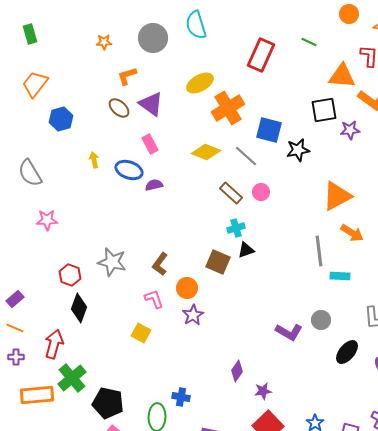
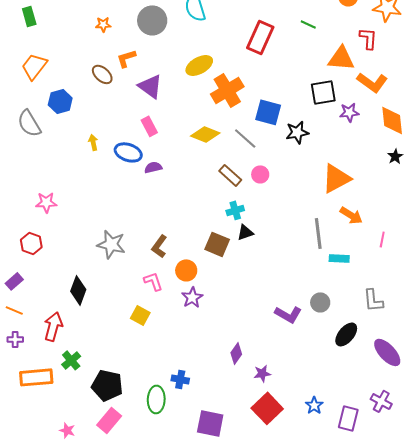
brown ellipse: (119, 108) -> (102, 74), moved
gray semicircle: (30, 173) -> (29, 123), moved
red hexagon: (70, 275) -> (31, 243), moved
green cross: (72, 378) -> (71, 360), size x0.7

